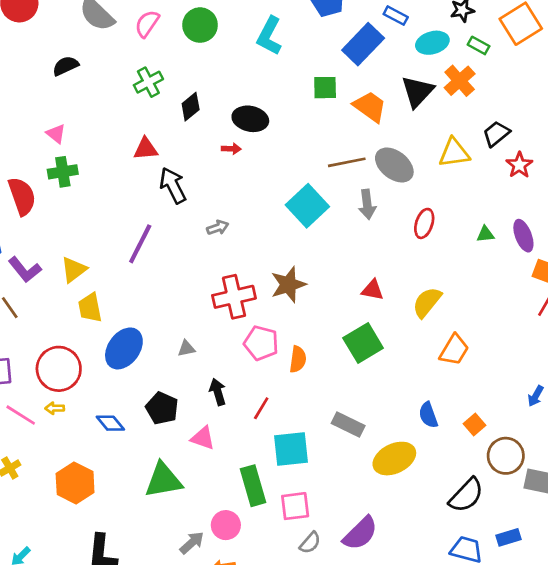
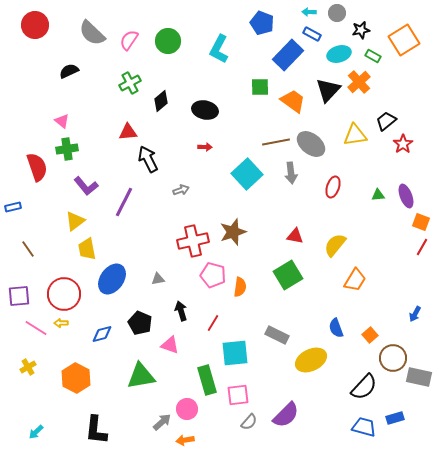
red arrow: (231, 149) -> (205, 147), moved
purple L-shape: (25, 270) -> (86, 186), moved
blue diamond: (110, 423) -> (102, 334), turned -65

